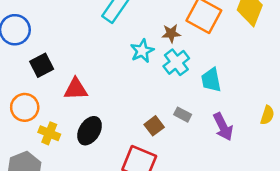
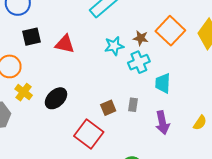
red triangle: (76, 89) -> (65, 44), moved
gray rectangle: (183, 115) -> (133, 105), turned 56

